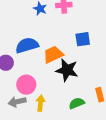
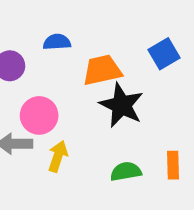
blue square: (83, 39) -> (164, 54), turned -35
blue semicircle: (27, 45) -> (57, 42), size x0.6

